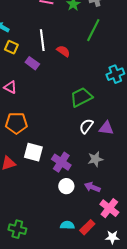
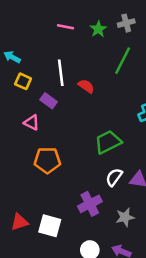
pink triangle: (10, 87) -> (32, 123), moved
orange pentagon: (16, 123) -> (47, 160), moved
white square: (33, 152) -> (50, 226), moved
purple cross: (61, 162) -> (90, 204), moved, turned 30

